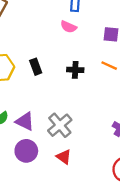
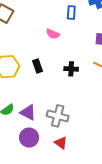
pink semicircle: (69, 27) -> (53, 34), moved
gray cross: (60, 125) -> (58, 116), turned -35

